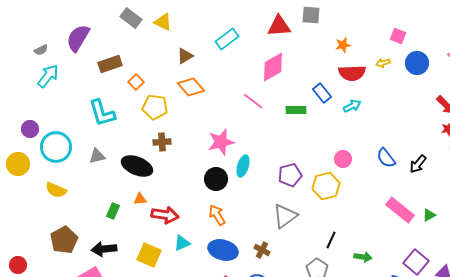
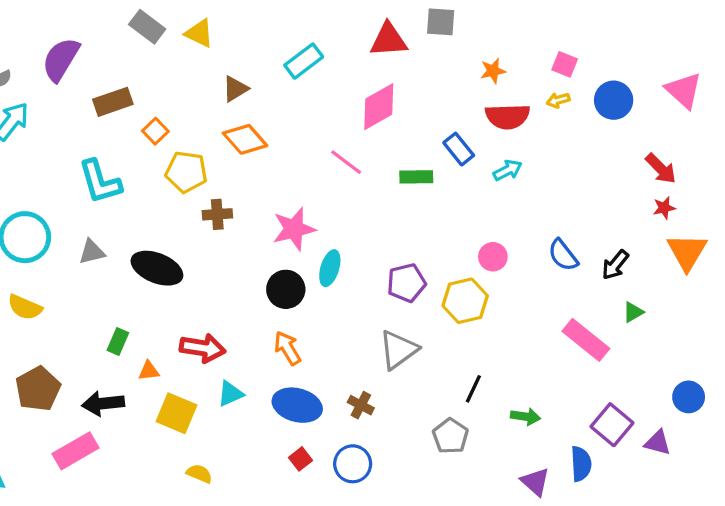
pink square: (398, 36) -> (565, 64), moved
brown cross: (162, 142) -> (217, 214), moved
orange triangle: (140, 199) -> (149, 371), moved
green triangle: (429, 215) -> (633, 312), moved

